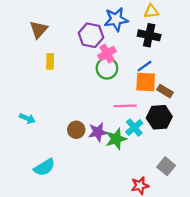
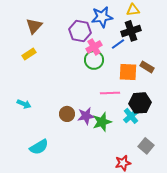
black cross: (149, 35) -> (131, 31), turned -30
yellow rectangle: (50, 61) -> (29, 54), moved, turned 56
blue line: (145, 66) -> (118, 44), moved
brown rectangle: (165, 91) -> (147, 67), moved
cyan cross: (134, 127) -> (131, 116), moved

